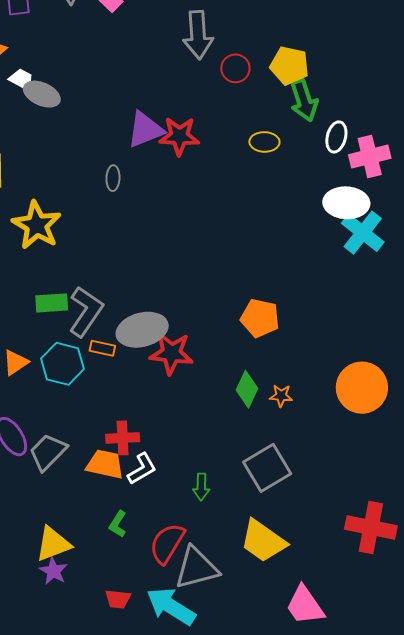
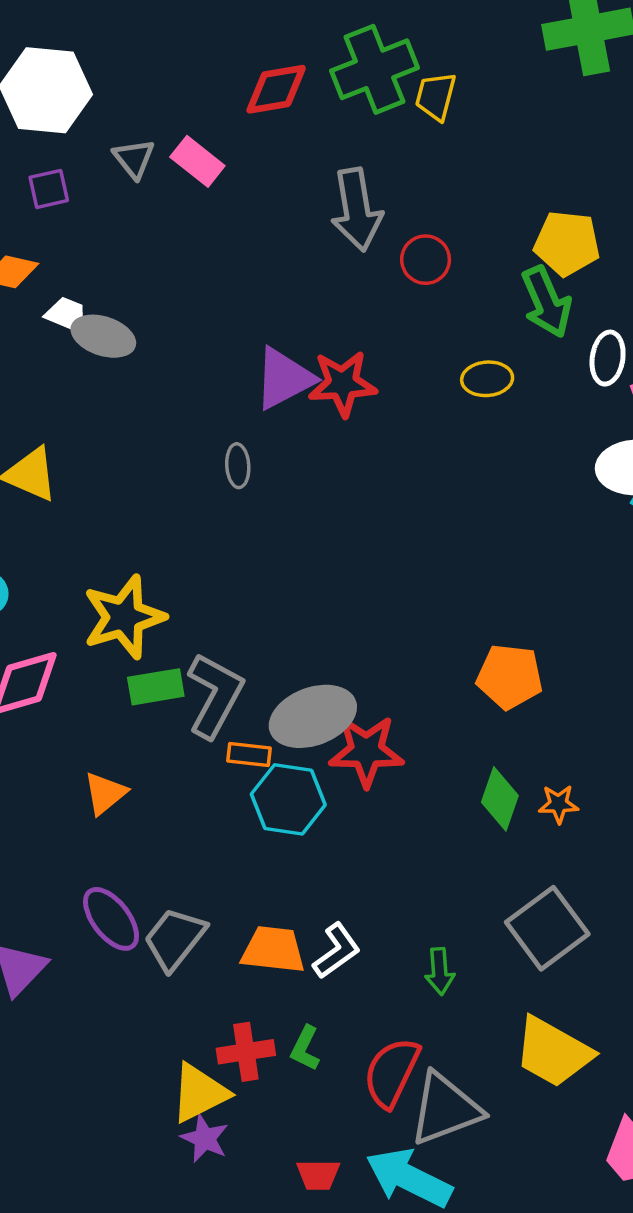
yellow pentagon: (289, 66) -> (567, 243), moved
yellow star: (37, 225) -> (124, 617), moved, turned 30
cyan hexagon: (63, 364) -> (288, 799), moved
red cross: (123, 438) -> (246, 1052), moved

